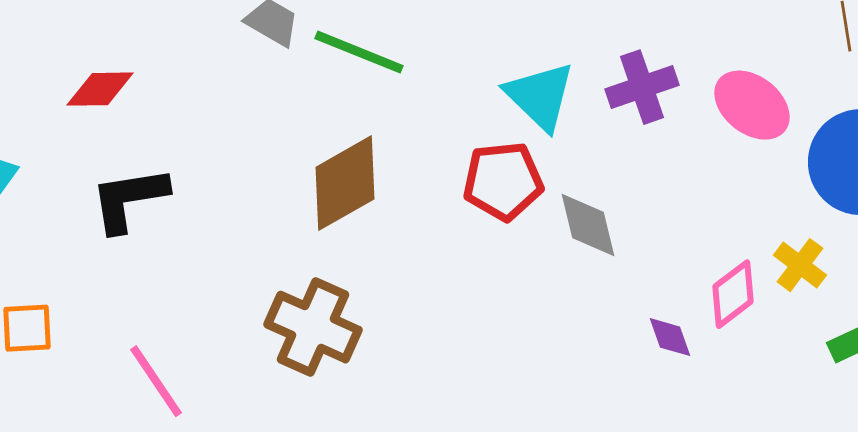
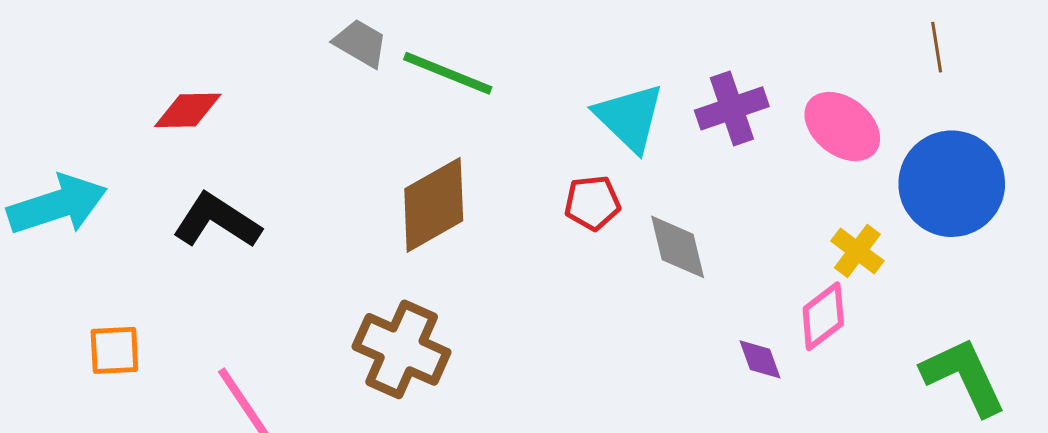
red pentagon: (503, 181) -> (592, 203), size x0.7
black L-shape: (129, 199) -> (217, 221), turned 42
yellow cross: (800, 265) -> (857, 251), moved

